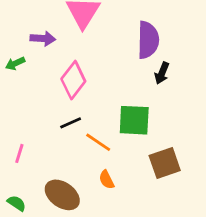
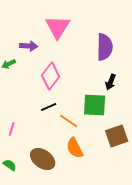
black arrow: (162, 73) -> (111, 82), moved
orange semicircle: (107, 180) -> (75, 148), size x1.5

